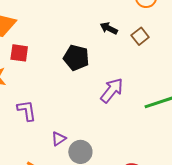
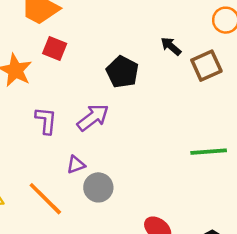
brown square: (140, 36) -> (206, 66), size x1.4
purple arrow: (112, 90) -> (93, 117), moved

